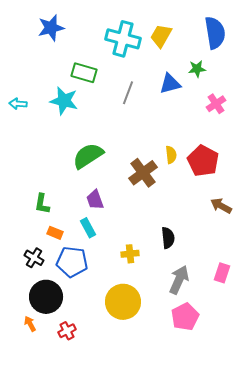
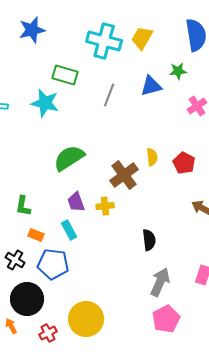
red pentagon: (203, 161) -> (184, 163), size x0.7
yellow cross: (130, 254) -> (105, 206), moved
yellow circle: (123, 302) -> (86, 319), moved

